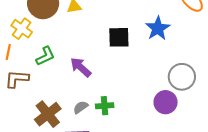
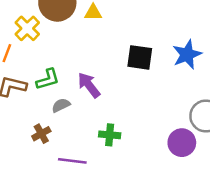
green L-shape: (45, 56) -> (48, 79), moved
gray semicircle: (81, 107) -> (61, 105), moved
brown cross: (48, 114) -> (41, 134), size x0.6

